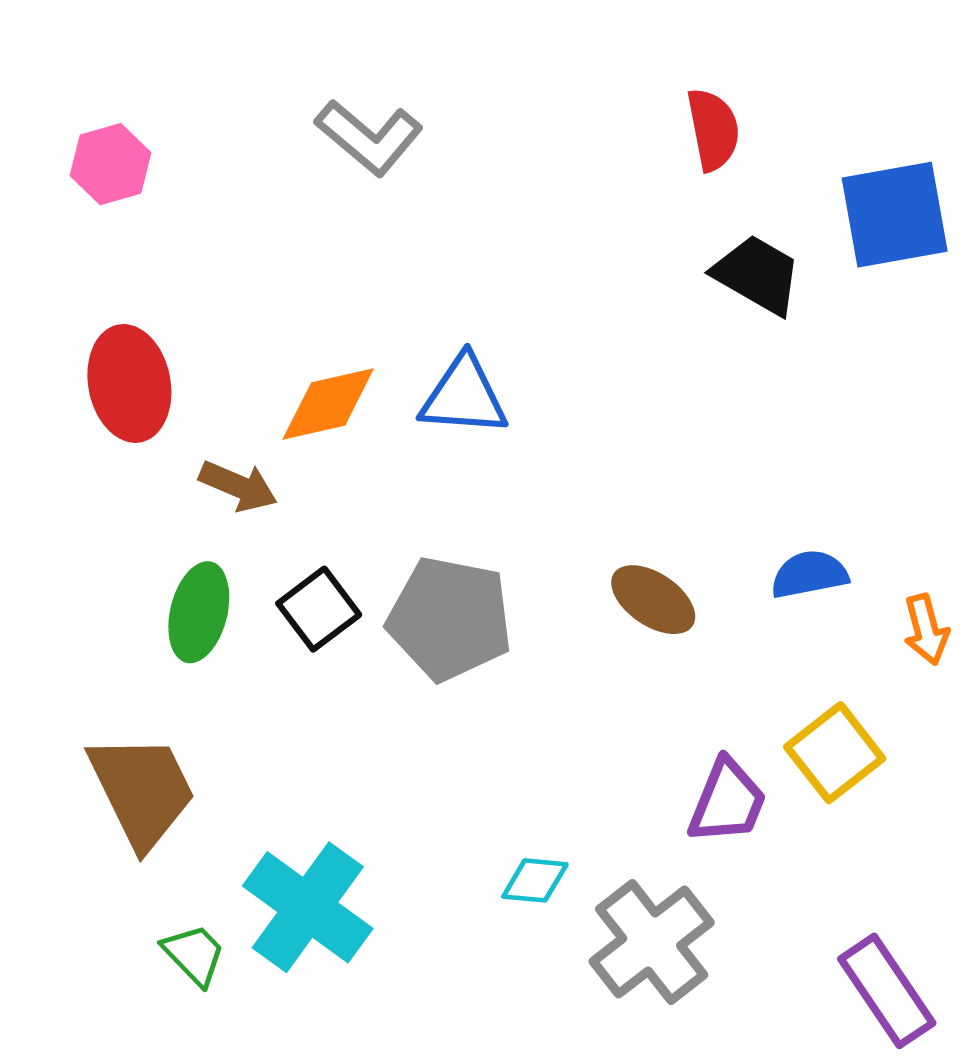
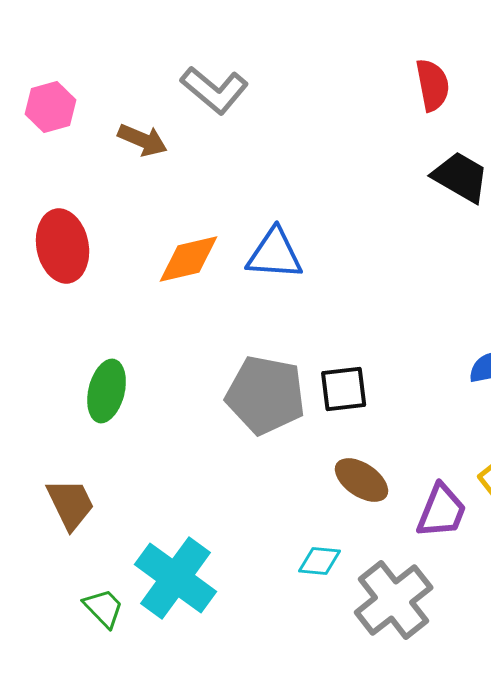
brown arrow: (238, 486) -> (143, 140), moved
brown ellipse: (653, 600) -> (362, 480), moved
black square: (319, 609) -> (344, 389), moved, turned 30
brown trapezoid: (142, 791) -> (71, 504), size x0.7

